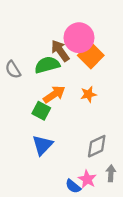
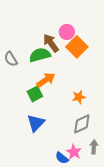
pink circle: (79, 38) -> (67, 32), size x0.6
orange star: (88, 94) -> (79, 97), moved
green square: (41, 111) -> (35, 94), turned 35

